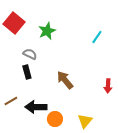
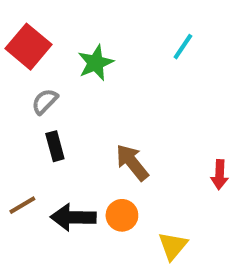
cyan line: (97, 37) -> (183, 47), moved
gray semicircle: (30, 54) -> (45, 101), moved, turned -72
orange circle: (55, 119) -> (122, 215), moved

